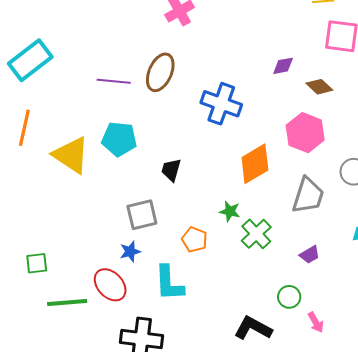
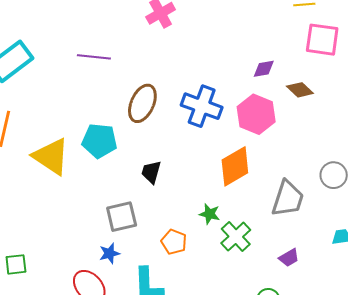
brown ellipse: (160, 72) -> (142, 103), moved
purple line: (114, 81) -> (94, 57), moved
pink hexagon: (305, 133) -> (256, 114), moved

